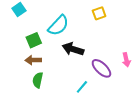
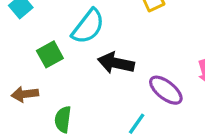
brown arrow: (33, 60) -> (25, 94), moved

